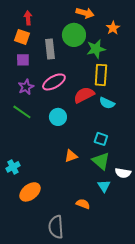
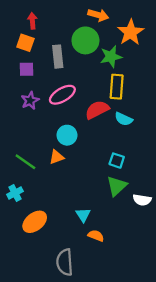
orange star: (113, 28) -> (131, 32), size x1.6
green line: (22, 112) -> (25, 162), moved
orange triangle: (71, 156) -> (57, 157), moved
green triangle: (101, 161) -> (117, 186), turned 36
cyan triangle: (104, 186) -> (83, 215), moved

